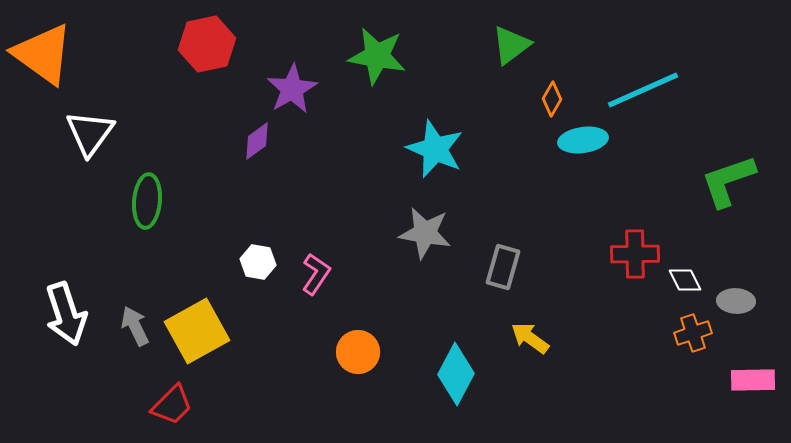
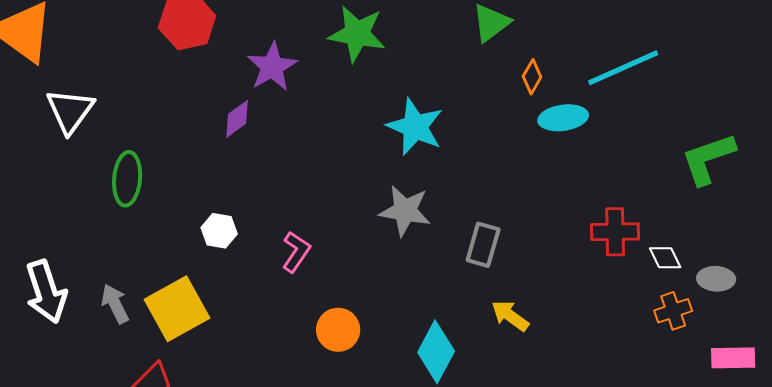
white hexagon: (258, 262) -> (219, 231), moved

